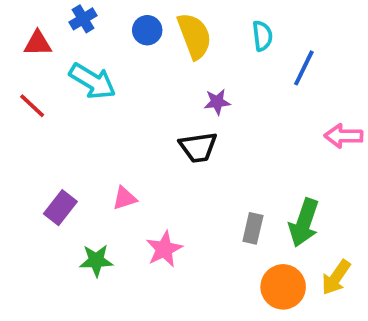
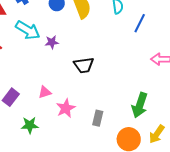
purple star: (217, 102) -> (52, 42), moved
gray rectangle: (253, 228) -> (98, 118), moved
pink star: (164, 249) -> (66, 108), moved

